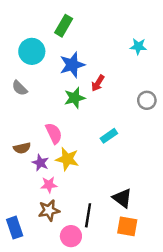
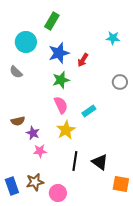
red arrow: (98, 83) -> (83, 60), moved
pink semicircle: (54, 133) -> (61, 105), moved
yellow star: (67, 159) -> (66, 130), moved, turned 30
brown star: (49, 210) -> (35, 182), moved
black line: (88, 215) -> (75, 161), moved
orange square: (127, 226) -> (121, 184), moved

